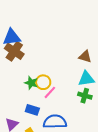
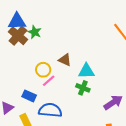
brown triangle: (85, 57) -> (65, 60), moved
green star: (31, 83) -> (35, 32), moved

